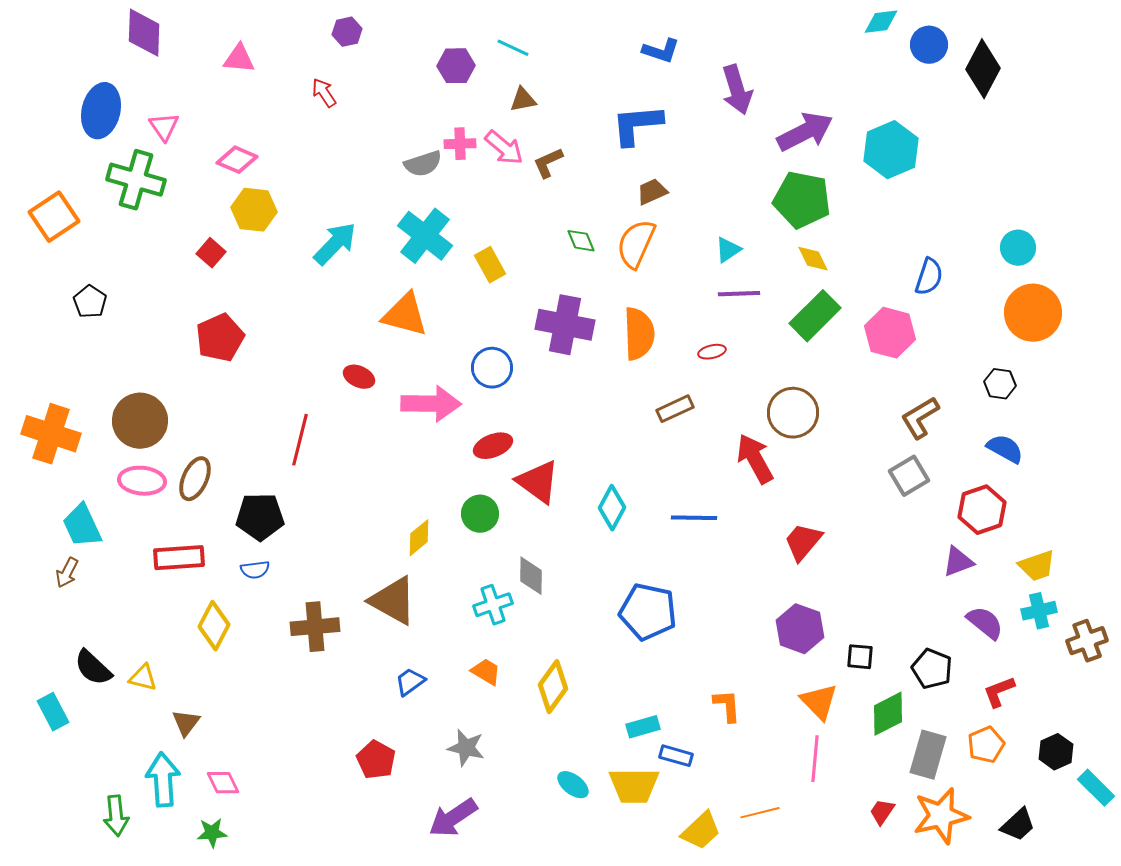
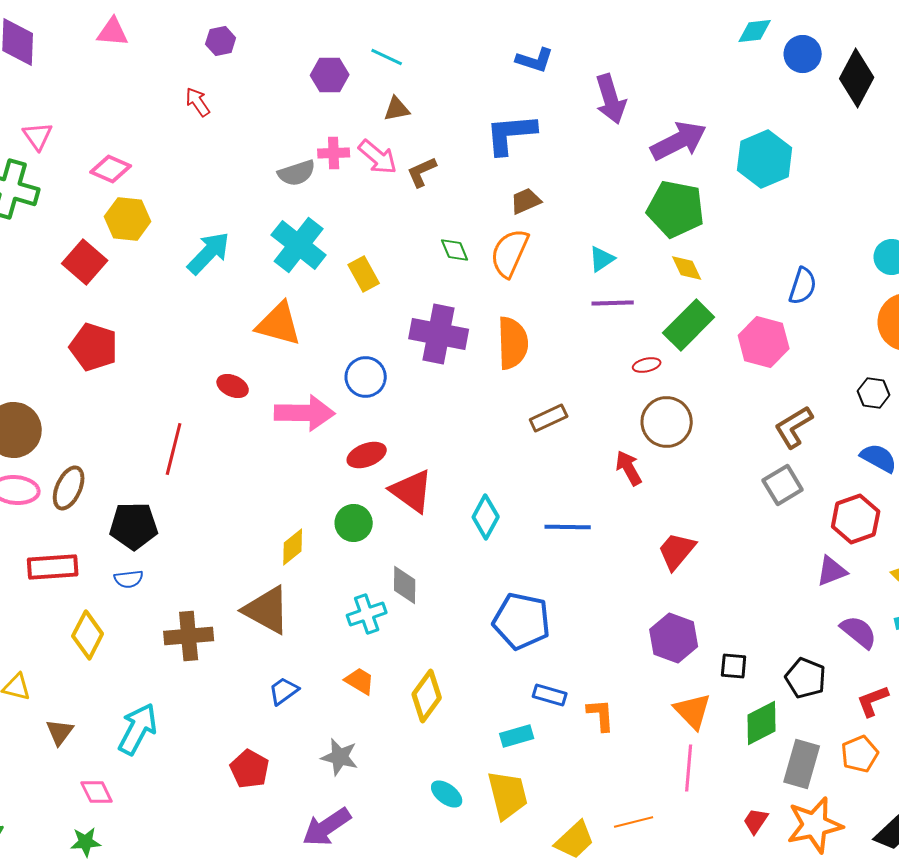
pink triangle: (239, 59) -> (113, 32), moved
red square: (211, 253) -> (85, 262), size x1.5
red pentagon: (220, 338) -> (94, 347), turned -30
red ellipse: (712, 352) -> (647, 365), moved
red arrow: (755, 459) -> (629, 468), size x0.7
blue rectangle: (676, 756) -> (550, 695), moved
cyan arrow: (163, 780) -> (138, 729), moved, turned 32
yellow trapezoid: (634, 786) -> (508, 795), turned -104

